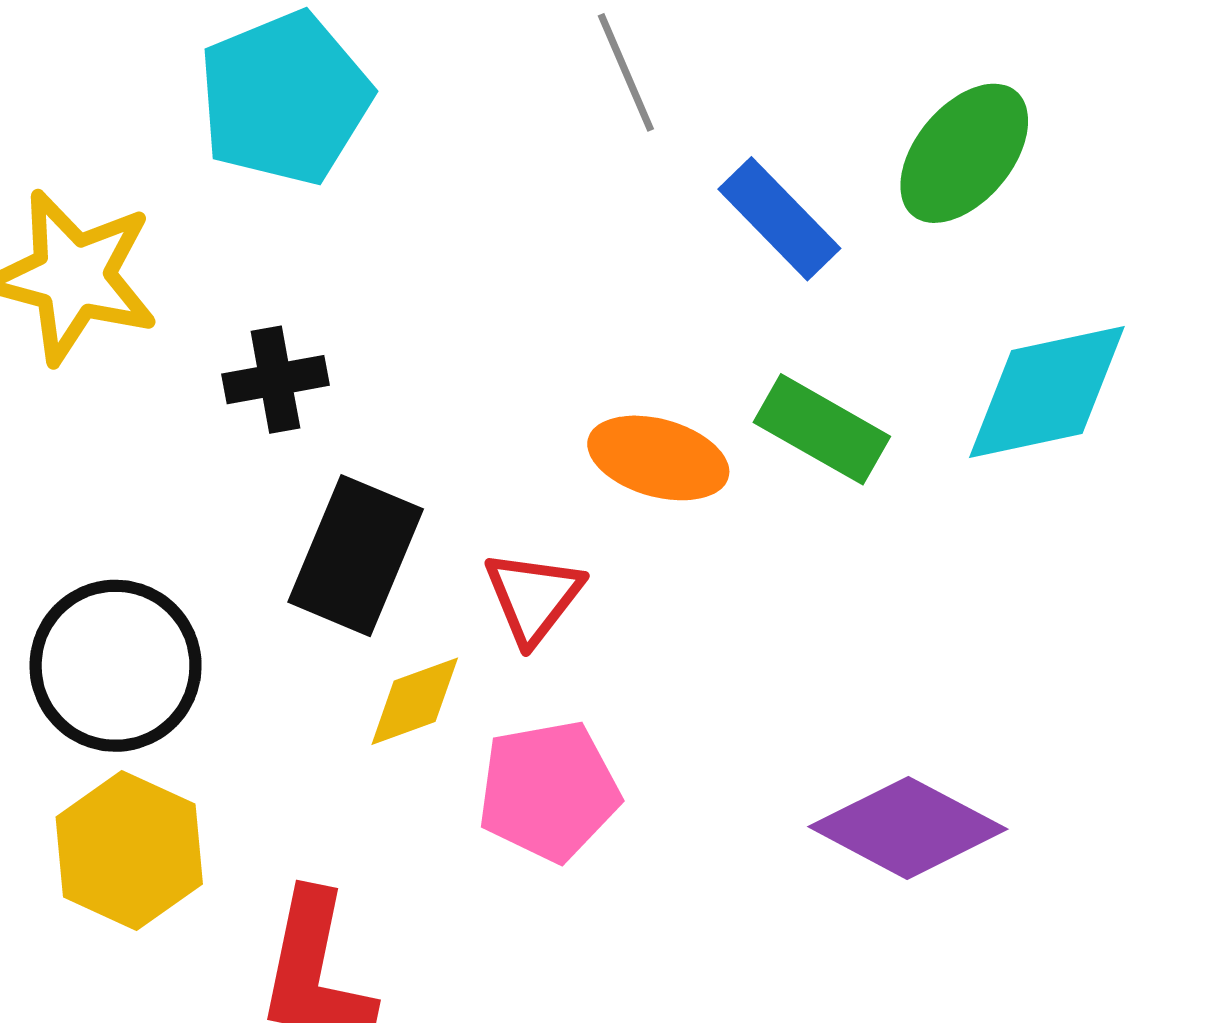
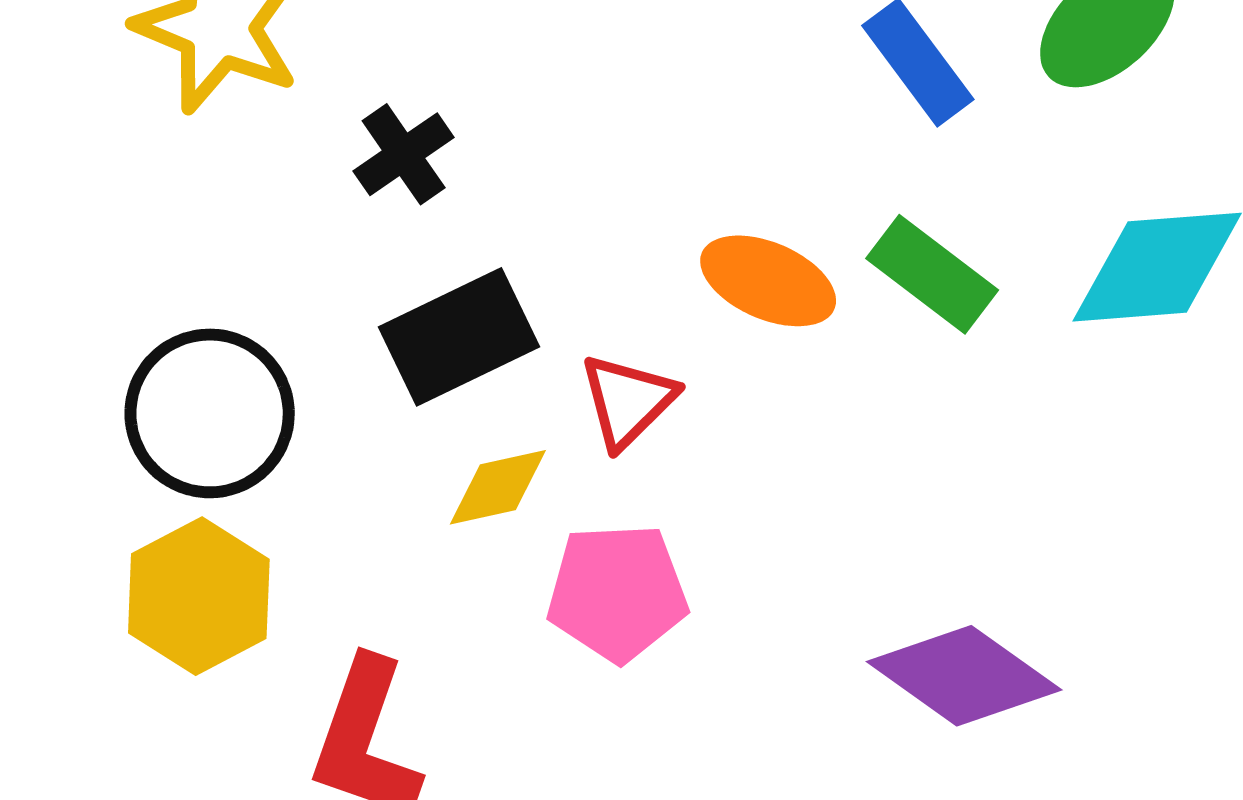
black cross: (275, 380) -> (404, 154), turned -32
black rectangle: (356, 556) -> (459, 337), turned 34

